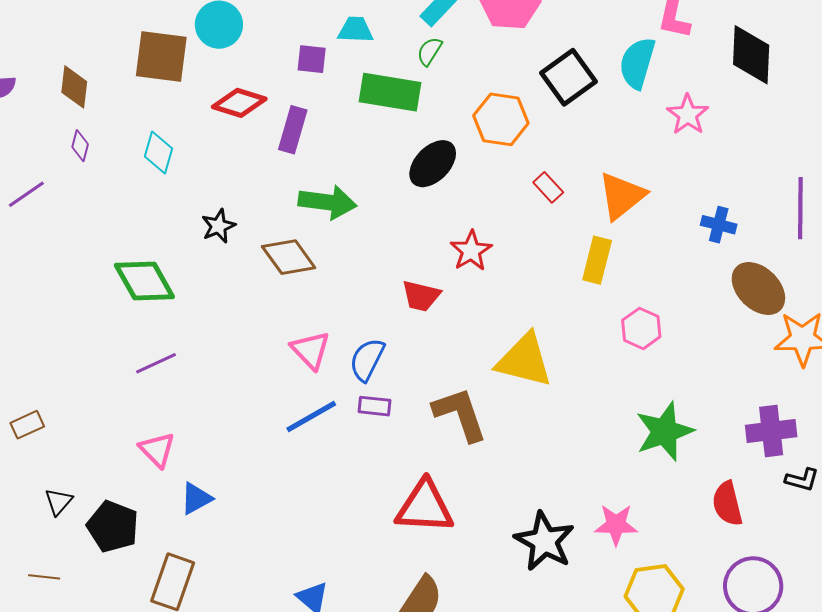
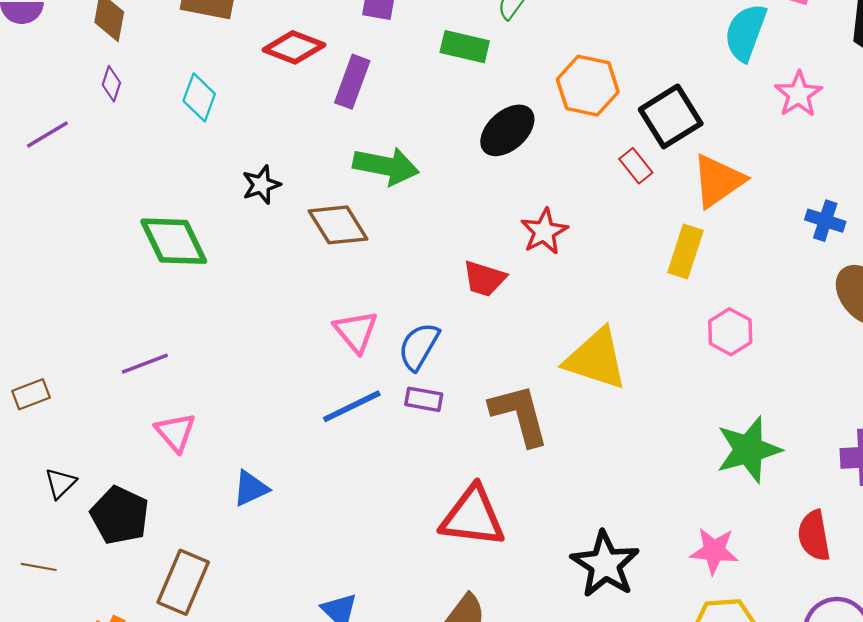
black square: (568, 77) -> (671, 116), moved
green rectangle: (390, 92) -> (465, 47), size x0.7
purple line: (156, 363) -> (145, 364), moved
blue triangle: (196, 499) -> (251, 488), moved
pink star: (616, 525) -> (714, 551), moved

